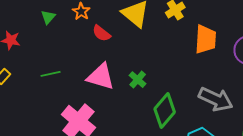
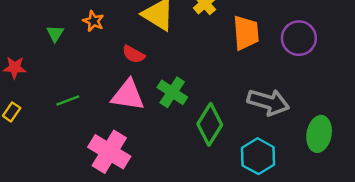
red semicircle: (101, 33) -> (133, 54), moved
green cross: (138, 80) -> (172, 92), size x1.4

